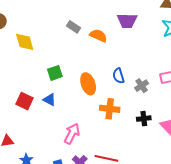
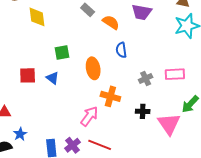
blue semicircle: (118, 76) -> (121, 50), moved
red square: (24, 101) -> (28, 75), turned -36
pink arrow: (72, 134) -> (89, 116), moved

